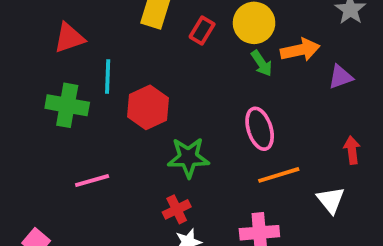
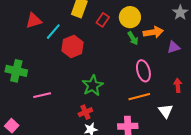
cyan line: (108, 77) -> (53, 32), moved, turned 36
green cross: (67, 105) -> (16, 71), moved
red hexagon: (148, 107) -> (73, 46), moved
pink ellipse: (260, 129) -> (143, 71), moved
green star: (188, 157) -> (93, 85), turned -30

